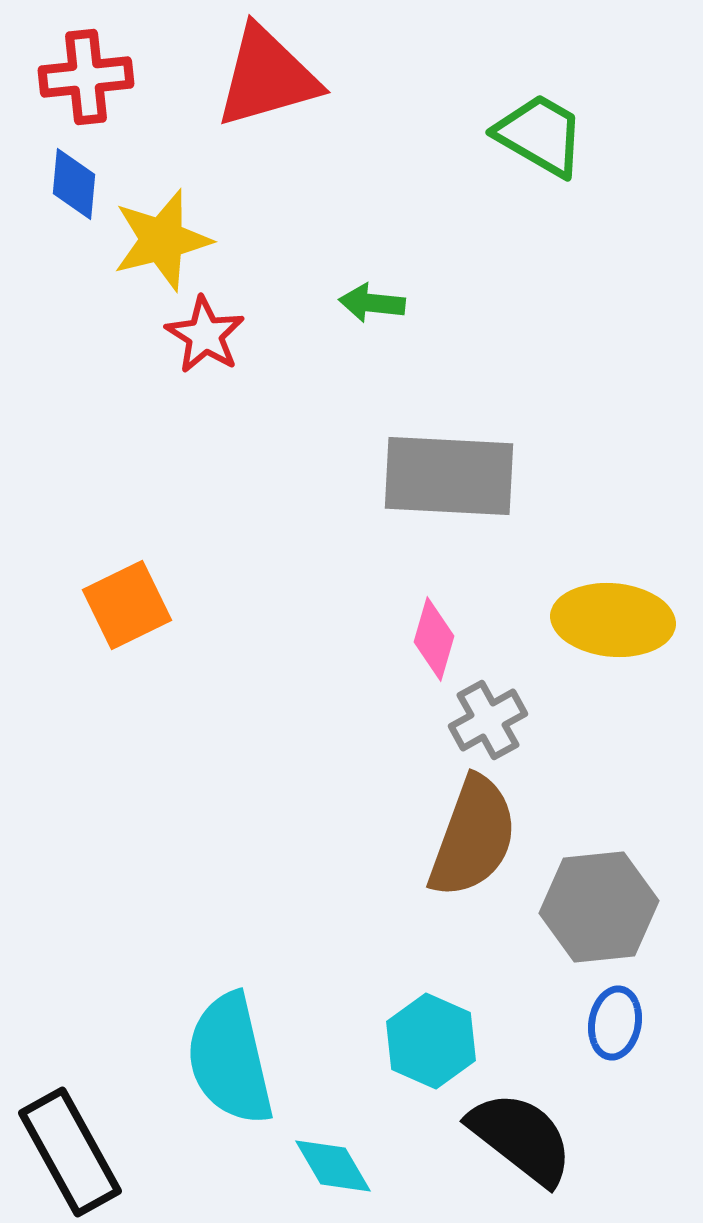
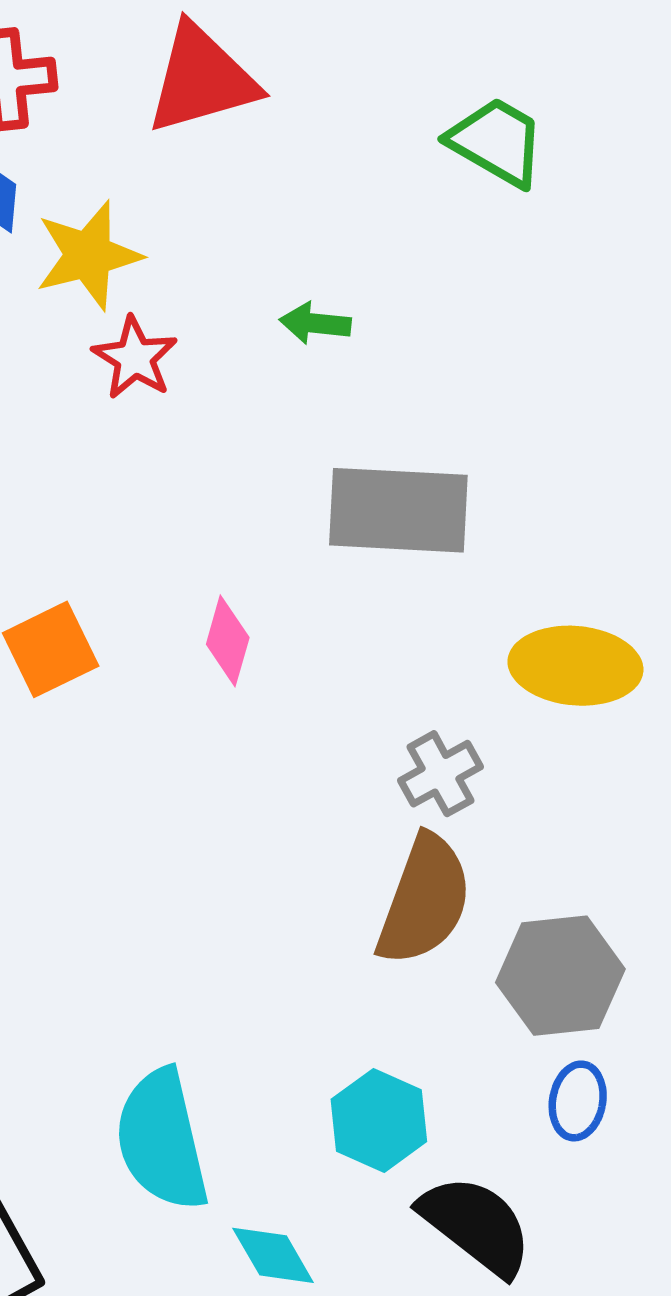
pink diamond: (434, 639) -> (228, 641), moved

